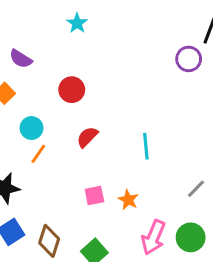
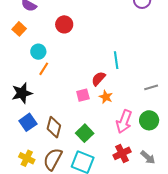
red semicircle: (87, 137) -> (98, 79), moved
gray line: (196, 189) -> (151, 87), turned 32

